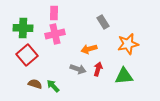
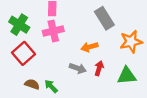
gray rectangle: (103, 22) -> (104, 18), size x1.5
green cross: (23, 28) -> (19, 25), turned 30

